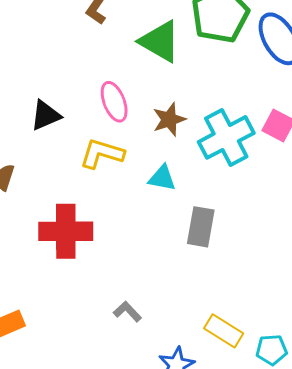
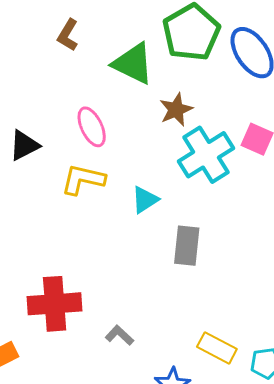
brown star: (169, 119) -> (176, 110), moved
cyan triangle: (162, 178) -> (145, 200), turned -40
red cross: (66, 231) -> (55, 304), moved

